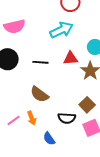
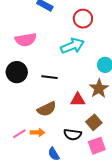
red triangle: (71, 58) -> (78, 100), moved
brown semicircle: (39, 94) -> (47, 109), turned -66
orange arrow: (32, 118) -> (38, 132), turned -72

